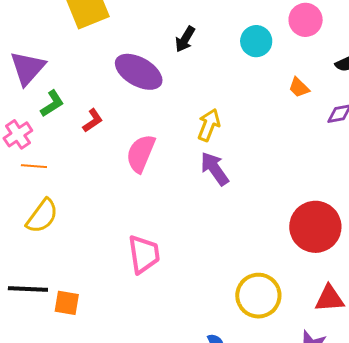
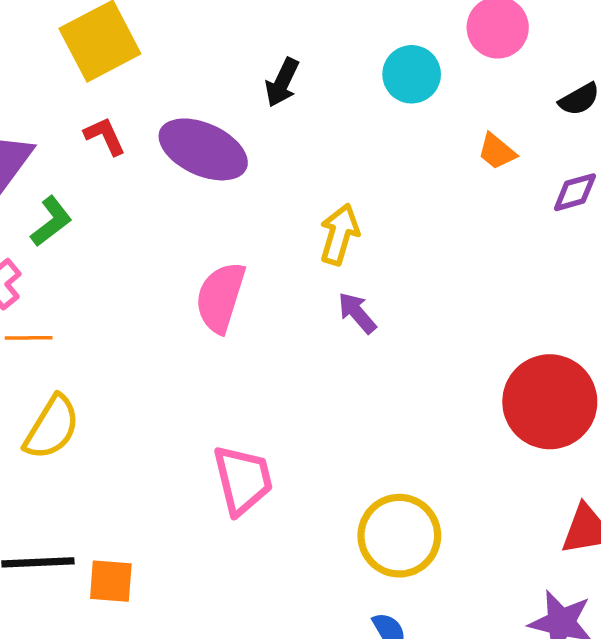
red L-shape: (93, 121) -> (105, 136), moved, turned -75
purple arrow: (215, 169) -> (357, 313), size x0.7
yellow circle: (258, 296) -> (399, 536), moved

